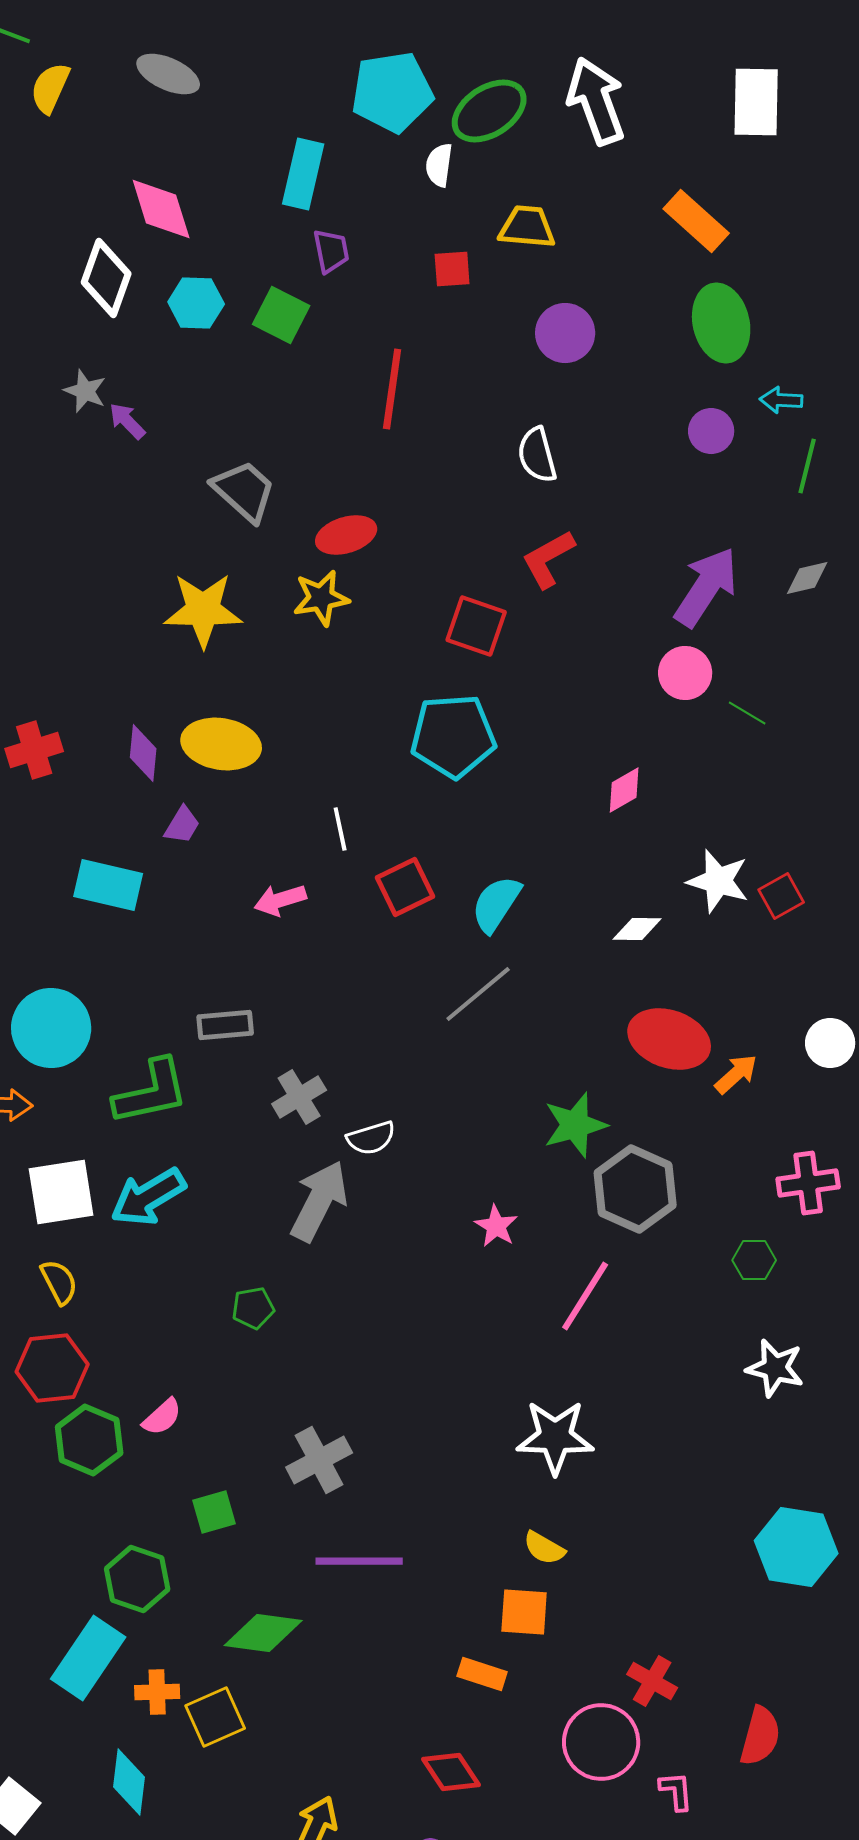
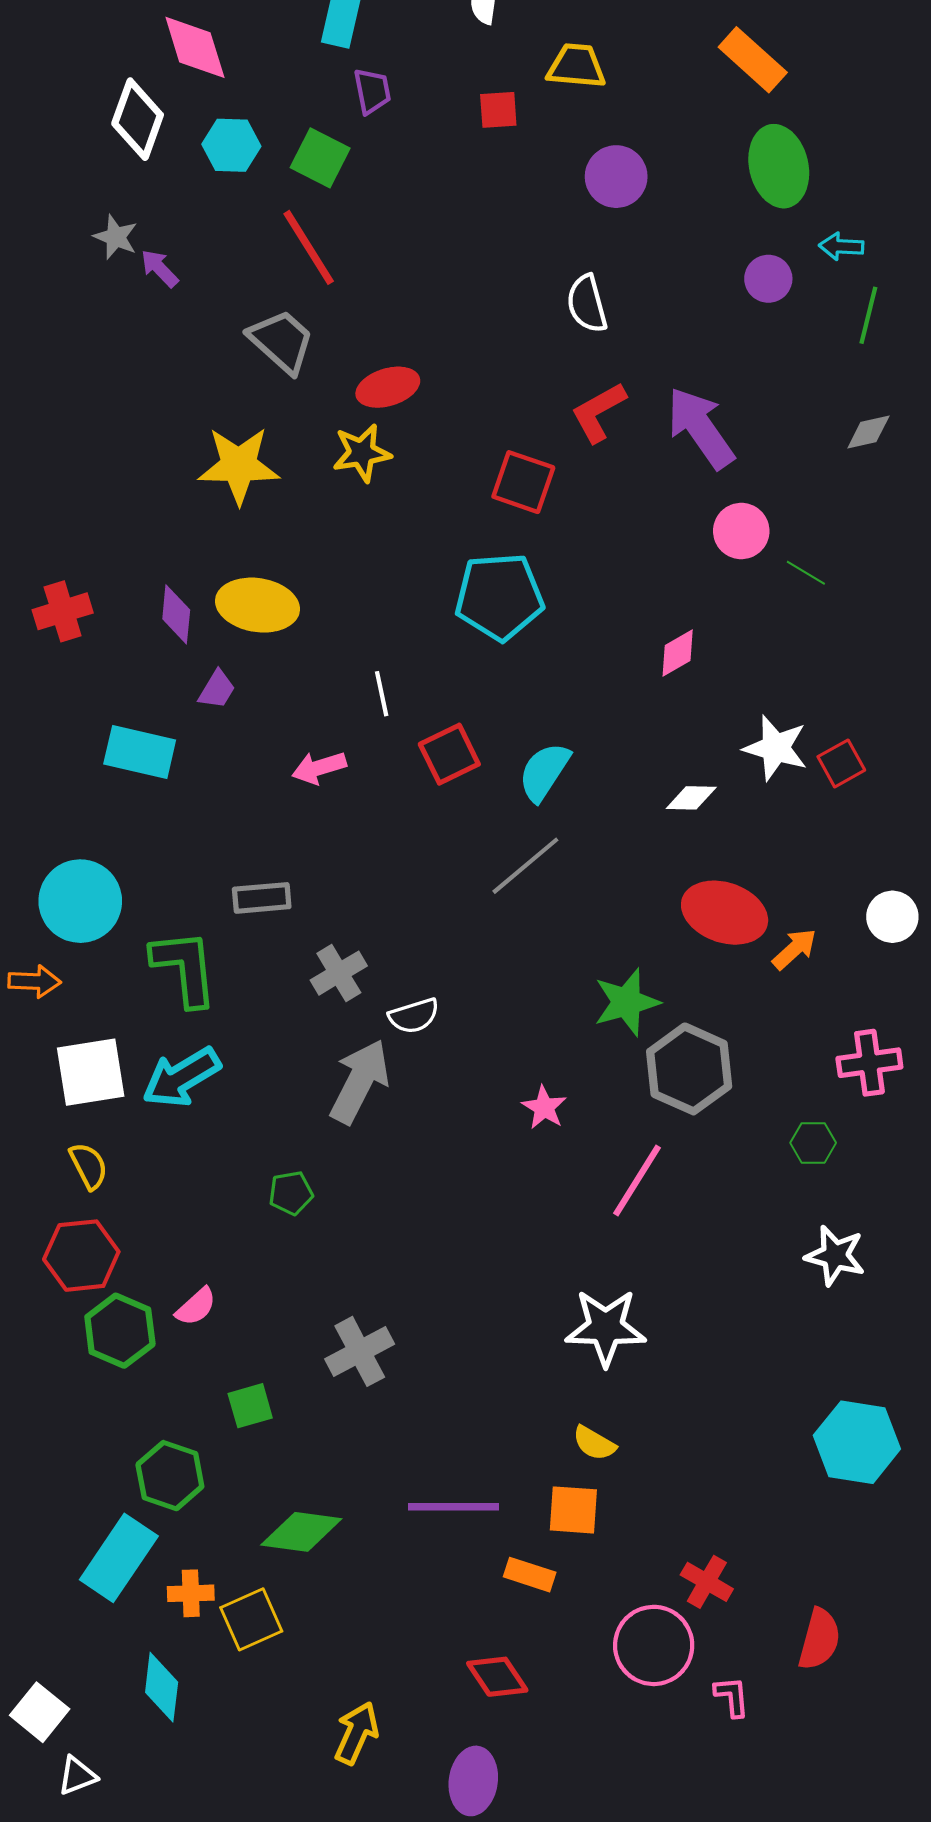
red line: (392, 389) -> (309, 247), moved, turned -40
purple arrow: (706, 587) -> (701, 428), moved, turned -68
green L-shape: (151, 1092) -> (185, 968), turned -84
purple line: (359, 1561) -> (453, 1507), moved

